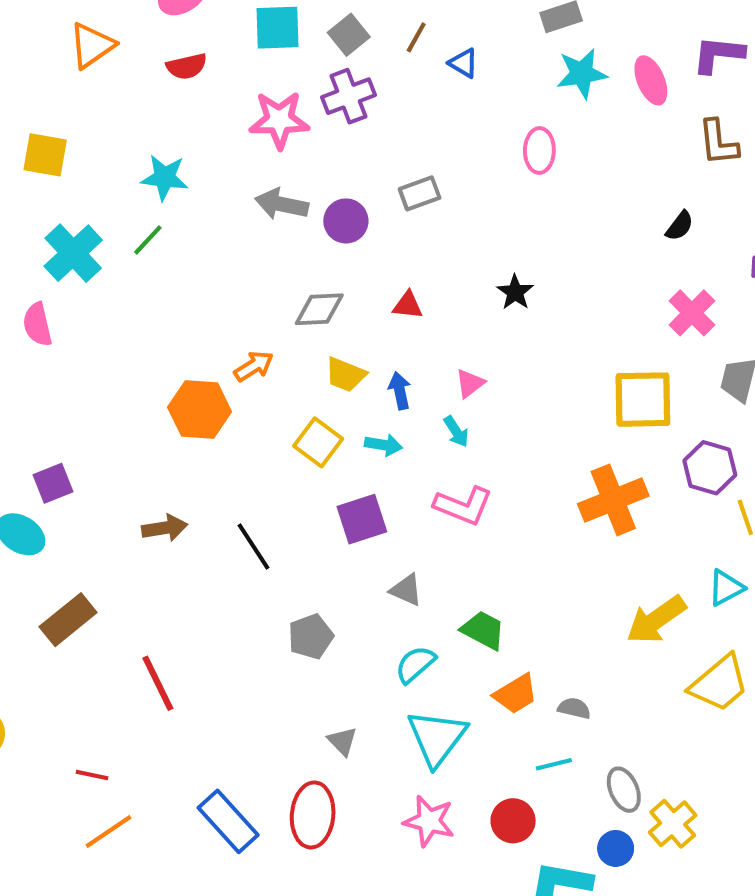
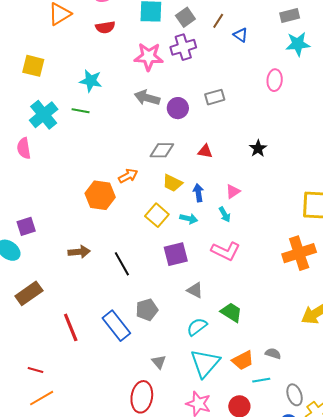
green line: (148, 240) -> (81, 111), turned 54
orange trapezoid: (516, 694) -> (243, 360), moved
blue rectangle: (228, 821) -> (116, 326), moved

